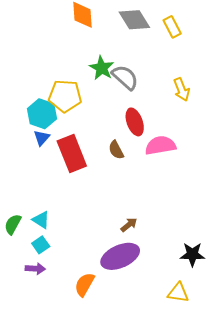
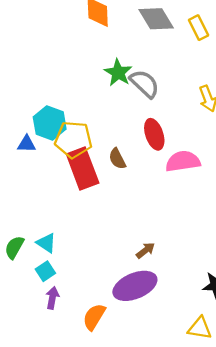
yellow pentagon: (65, 96) -> (73, 140), moved
blue triangle: (42, 138) -> (27, 144), moved, turned 48
brown semicircle: (116, 150) -> (117, 159), moved
purple arrow: (35, 269) -> (52, 298), moved, turned -84

